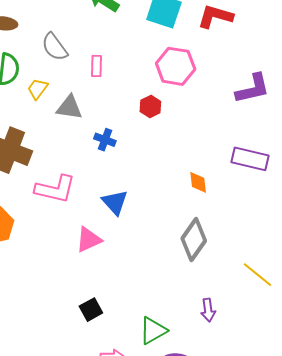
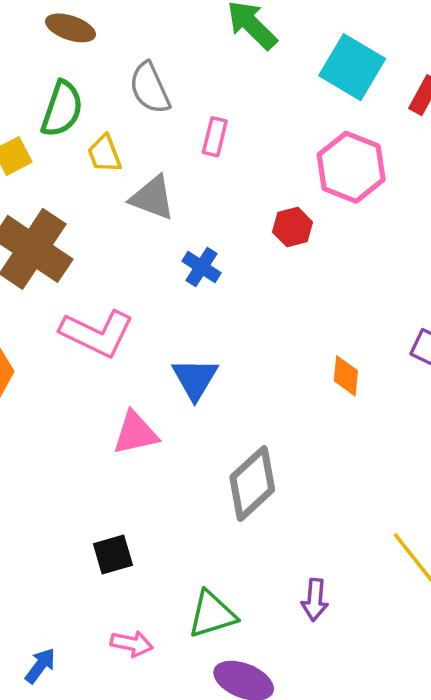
yellow trapezoid: (37, 89) -> (104, 154), turned -70
gray diamond: (194, 240) -> (252, 483), moved

